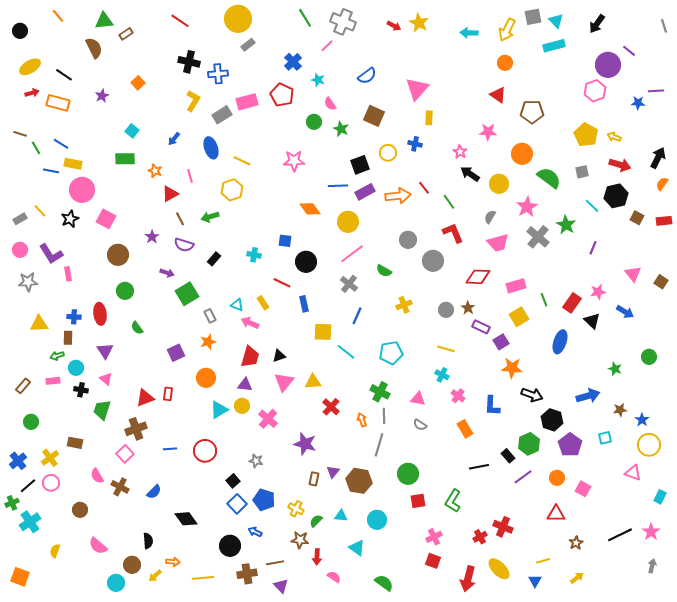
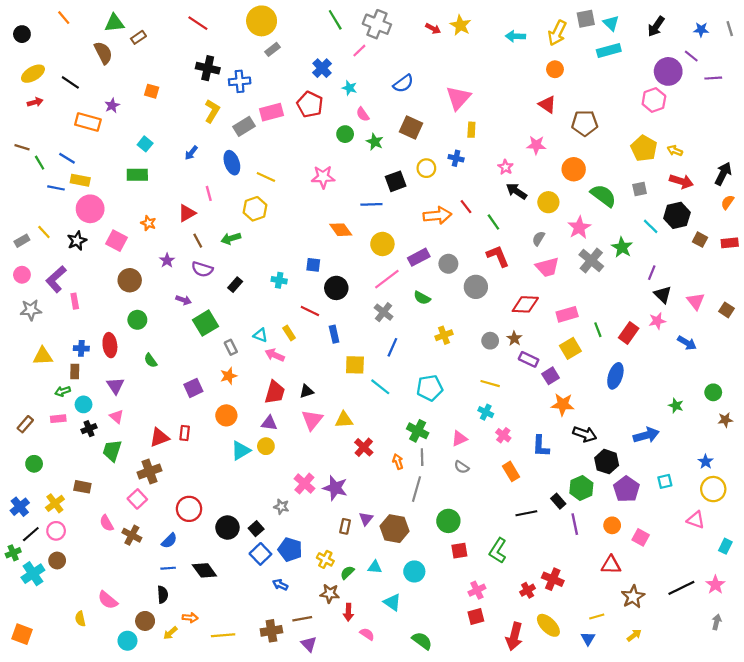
orange square: (138, 83) -> (152, 91), turned -32
purple line: (656, 91) -> (713, 78), moved
orange rectangle: (58, 103) -> (88, 122), moved
blue star: (638, 103) -> (701, 30), moved
orange star: (155, 171) -> (148, 223), moved
purple rectangle: (365, 192) -> (419, 257), moved
purple L-shape: (51, 254) -> (56, 279), turned 80
black triangle: (592, 321) -> (663, 295), moved
black cross: (81, 390) -> (89, 429), turned -32
pink triangle: (418, 399) -> (459, 439), turned -35
brown star: (620, 410) -> (725, 420), moved
pink cross: (268, 419) -> (304, 484), moved
blue line: (170, 449) -> (168, 568), moved
red circle: (205, 451) -> (189, 509), moved
purple line: (523, 477) -> (575, 524), turned -66
brown circle: (80, 510) -> (57, 560), moved
brown star: (576, 543) -> (633, 597), size x1.5
black circle: (230, 546) -> (227, 528), moved
yellow semicircle: (55, 551) -> (80, 619), moved, turned -32
red square: (433, 561) -> (476, 617), turned -35

